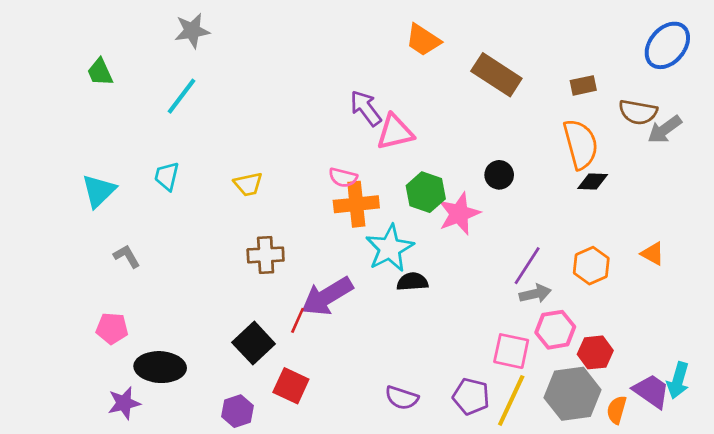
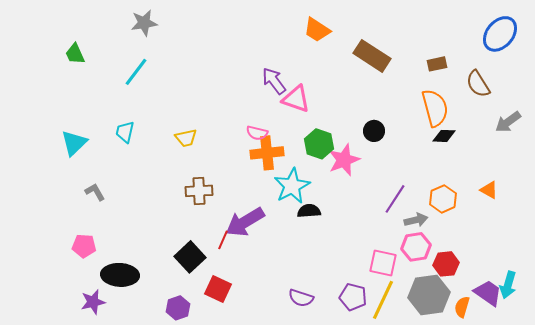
brown semicircle: (638, 112) -> (478, 84), turned 48
gray arrow: (665, 129) -> (508, 122), moved
pink triangle: (395, 132) -> (296, 99), turned 32
gray arrow: (535, 294) -> (416, 220), moved

